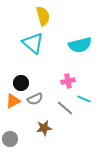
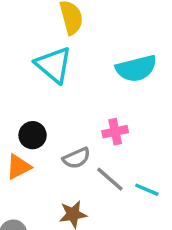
gray semicircle: (35, 99) -> (76, 158), moved
cyan line: (84, 99) -> (147, 190), moved

